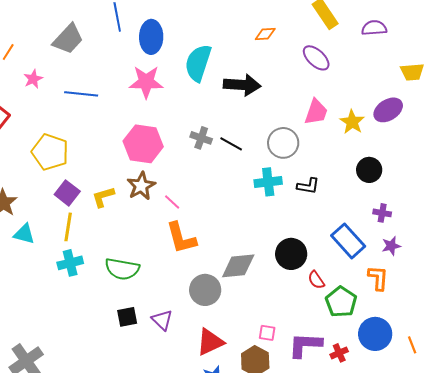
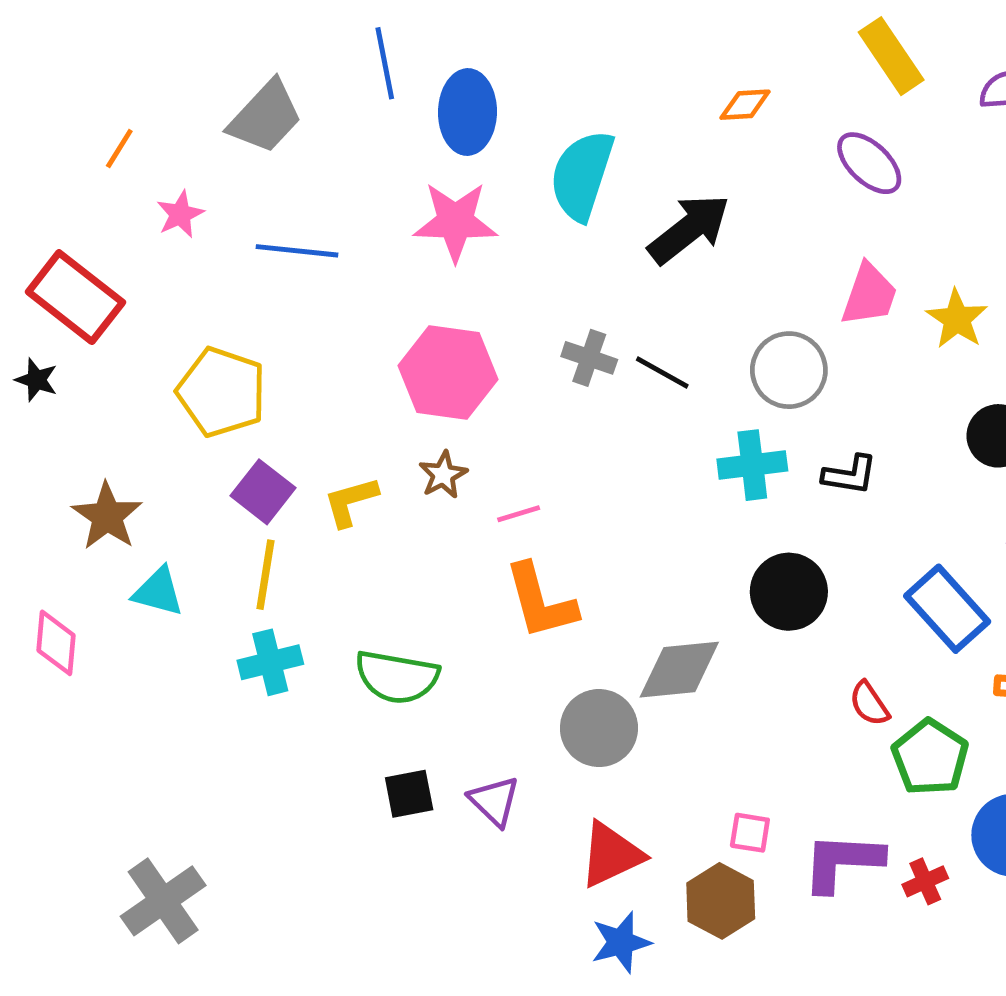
black arrow: (242, 85) -> (689, 229), turned -42
brown star: (141, 186) -> (443, 475), size x0.7
pink line: (172, 202) -> (519, 514), turned -60
black circle: (291, 254) -> (789, 592), moved

